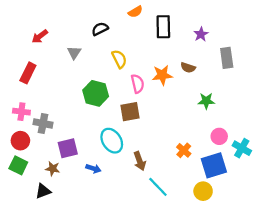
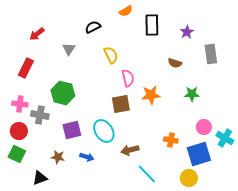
orange star: (162, 75) -> (151, 95), moved
green hexagon: (96, 93) -> (63, 93), moved
purple square: (68, 148) -> (72, 130), moved
orange cross: (184, 150) -> (171, 140), turned -32
brown arrow: (140, 161) -> (130, 150), turned 96
brown star: (53, 169) -> (58, 157), moved

